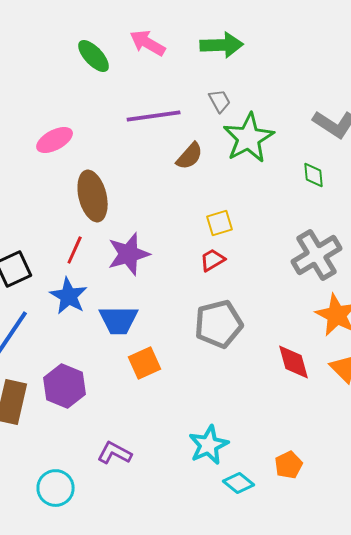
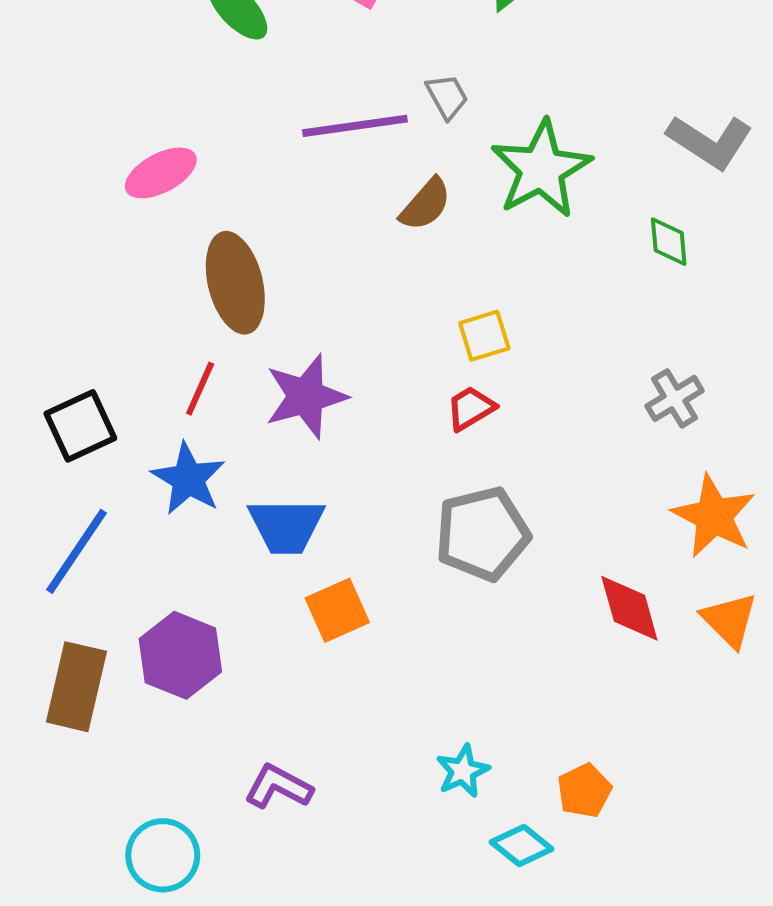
gray trapezoid: (220, 101) -> (447, 96), moved
gray cross: (317, 255) -> (675, 398), size x0.6
cyan star: (209, 445) -> (463, 771), size x0.7
orange pentagon: (289, 465) -> (584, 791), moved

